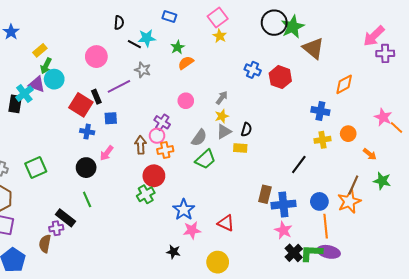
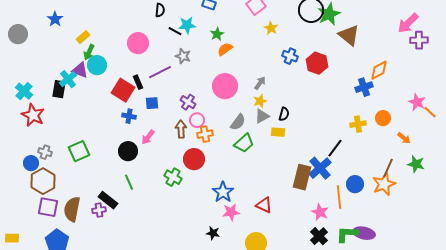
yellow star: (220, 36) -> (271, 28), moved
pink circle: (186, 101) -> (225, 86), size x1.6
blue cross: (320, 111) -> (364, 87), moved, turned -30
purple cross: (162, 122) -> (188, 102), moved
green cross: (146, 194) -> (173, 177), moved, turned -30
brown rectangle: (265, 194) -> (302, 177), size x1.4
blue cross: (283, 205) -> (320, 168), moved, turned -35
orange line: (326, 226) -> (339, 197), moved
brown semicircle: (45, 244) -> (72, 209), moved, size x1.4
black cross: (294, 253) -> (319, 236), moved

